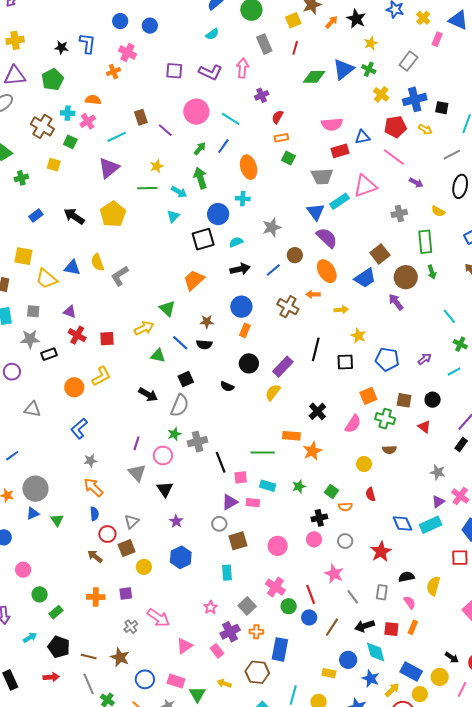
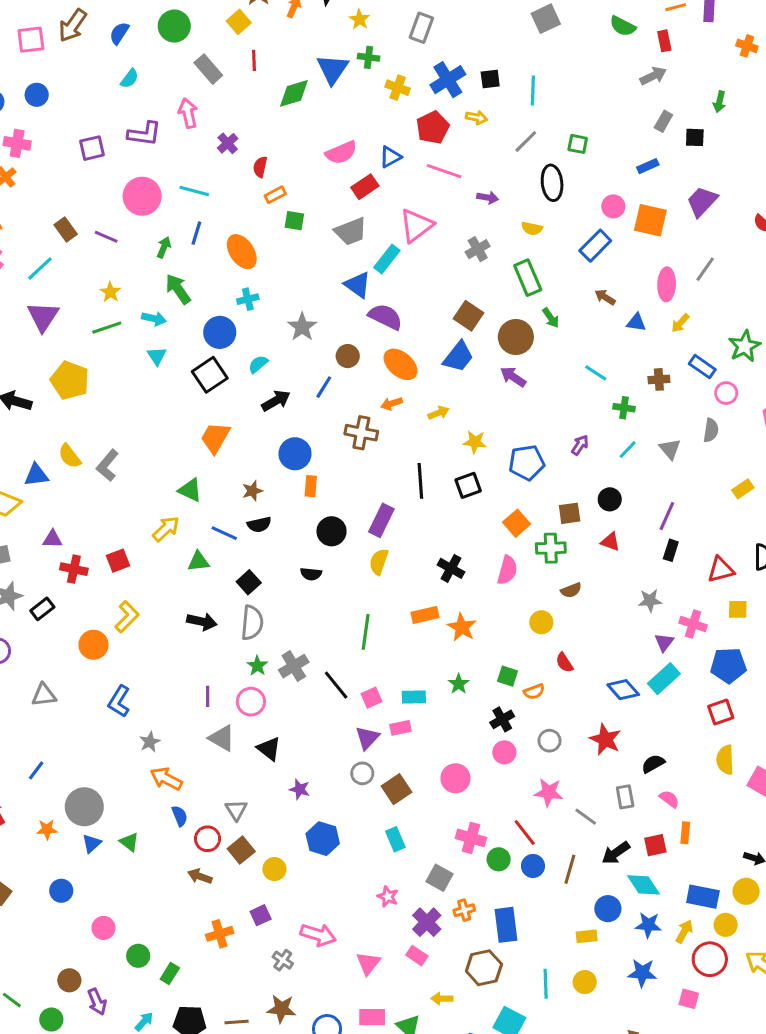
green line: (263, 453) -> (366, 632), moved, turned -65
yellow semicircle: (433, 586) -> (725, 760), moved

